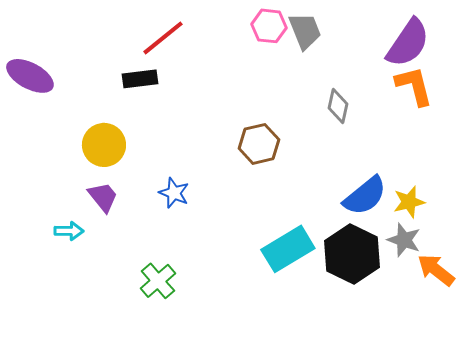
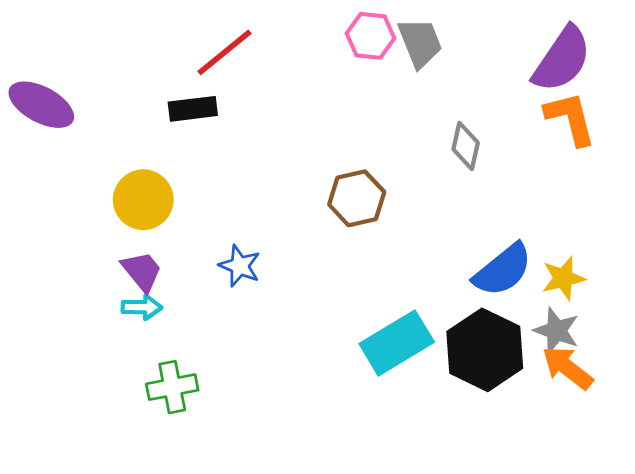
cyan arrow: (69, 231) -> (142, 307), moved
orange arrow: (436, 270) -> (567, 368), moved
green cross: (158, 281) -> (172, 387), moved, turned 30

